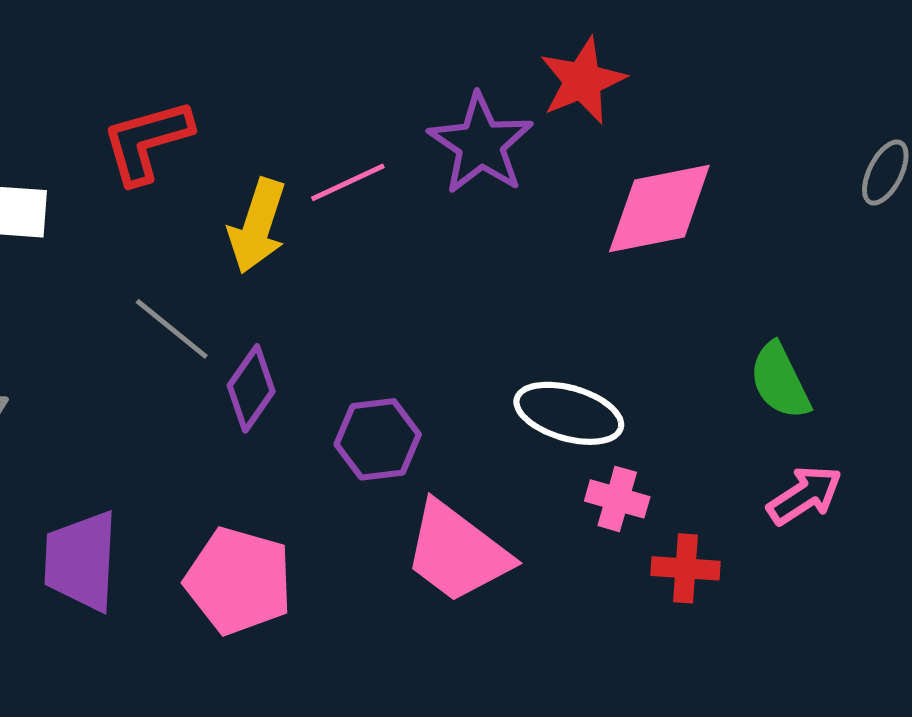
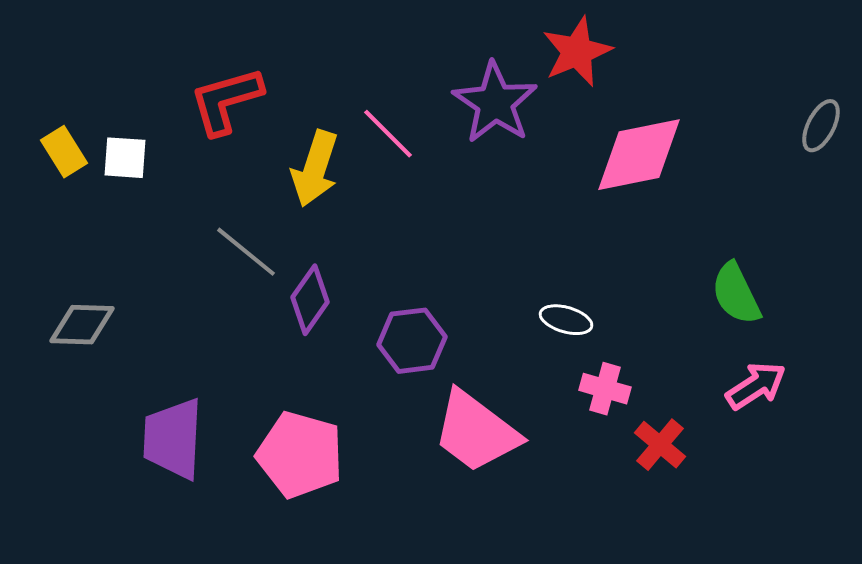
pink line: (348, 182) -> (388, 134), turned 70
white ellipse: (569, 413) -> (566, 320), size x0.6
red cross: (685, 568) -> (660, 445), turned 36

